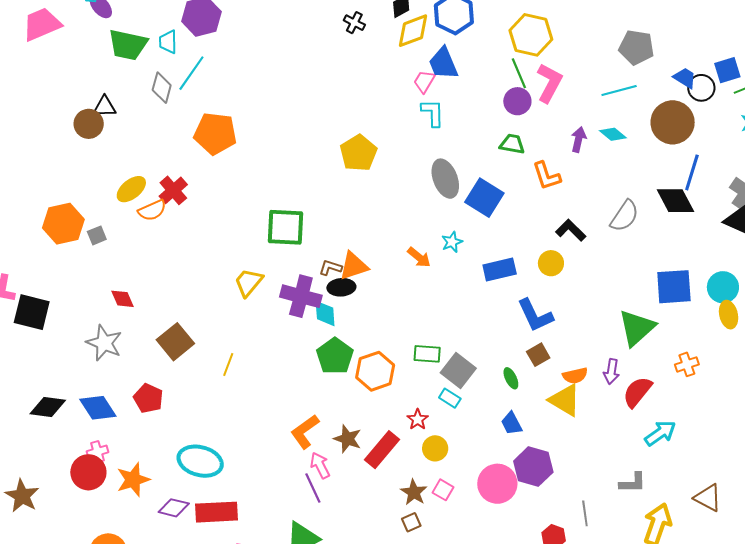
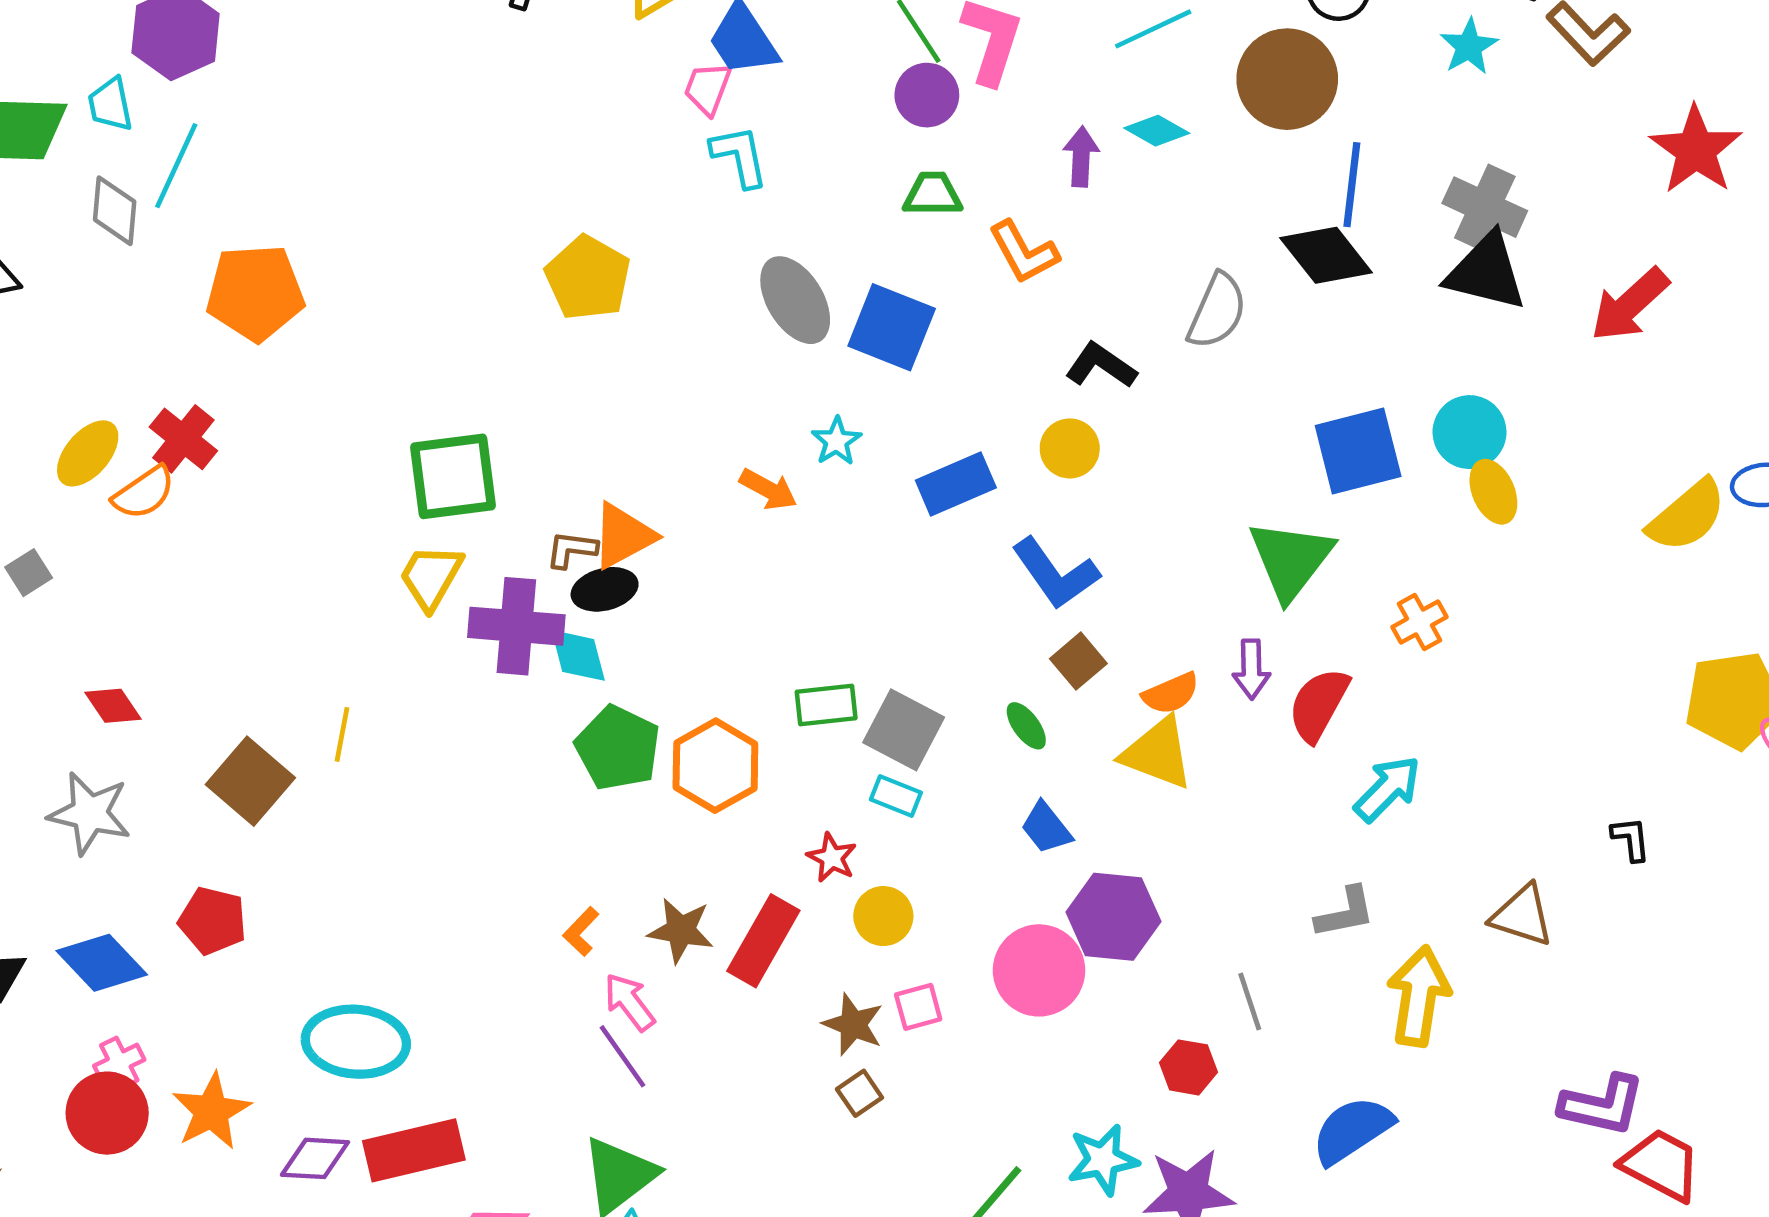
yellow trapezoid: (249, 282) -> (431, 577), moved
yellow line: (228, 364) -> (342, 734), moved
orange L-shape: (305, 432) -> (581, 932), size x0.6
pink square: (443, 490) -> (918, 1007), turned -35

